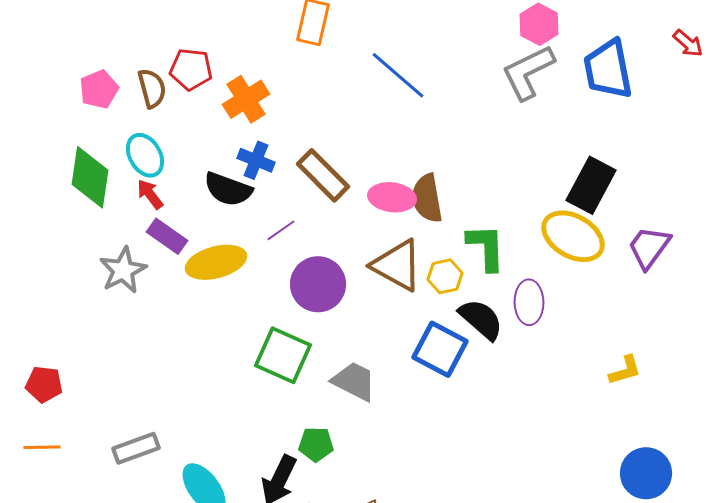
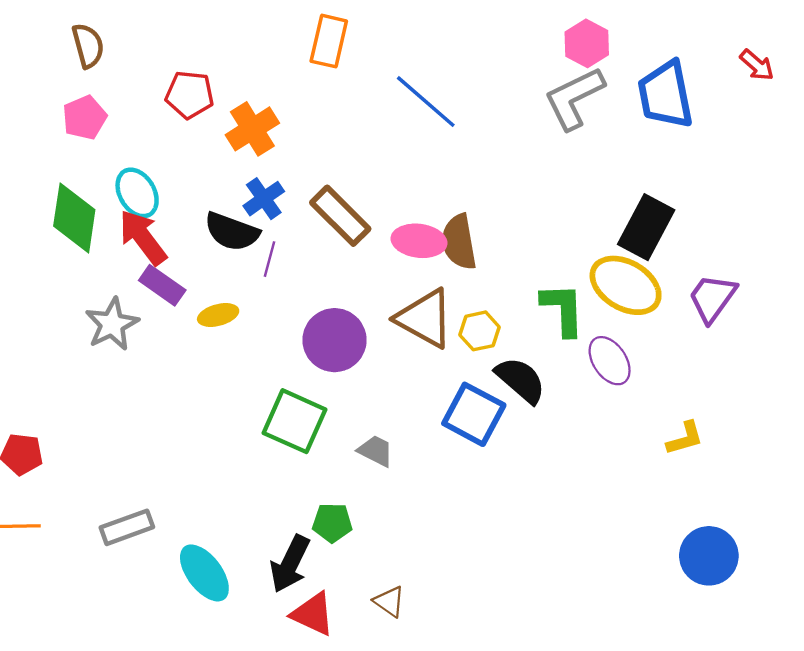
brown semicircle: (152, 88) -> (88, 46), moved
blue cross: (256, 160) -> (264, 199), turned 33
red arrow: (150, 194) -> (143, 237), size x1.6
purple line: (281, 230) -> (269, 259), moved, turned -40
green L-shape: (486, 247) -> (563, 309), moved
yellow ellipse: (216, 262) -> (218, 315), size x0.6
purple ellipse: (529, 302) -> (610, 361), moved, turned -33
gray trapezoid: (354, 381) -> (376, 451), size x0.7

